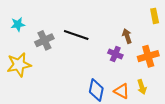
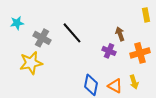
black line: (76, 35) -> (72, 33), turned 30
gray cross: (44, 40) -> (42, 38), turned -36
yellow star: (19, 65) -> (31, 63), moved

